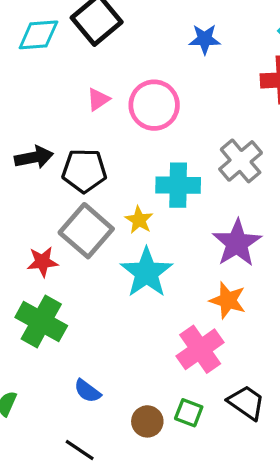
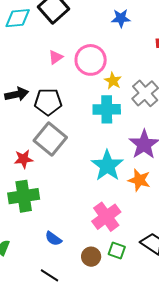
yellow star: (139, 220) -> (113, 81), moved
cyan star: (147, 273) -> (107, 166), moved
green cross: (41, 322) -> (24, 196), turned -36
pink cross: (200, 349) -> (106, 217), moved

